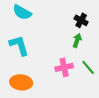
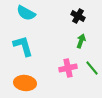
black cross: (81, 20) -> (78, 16), moved

